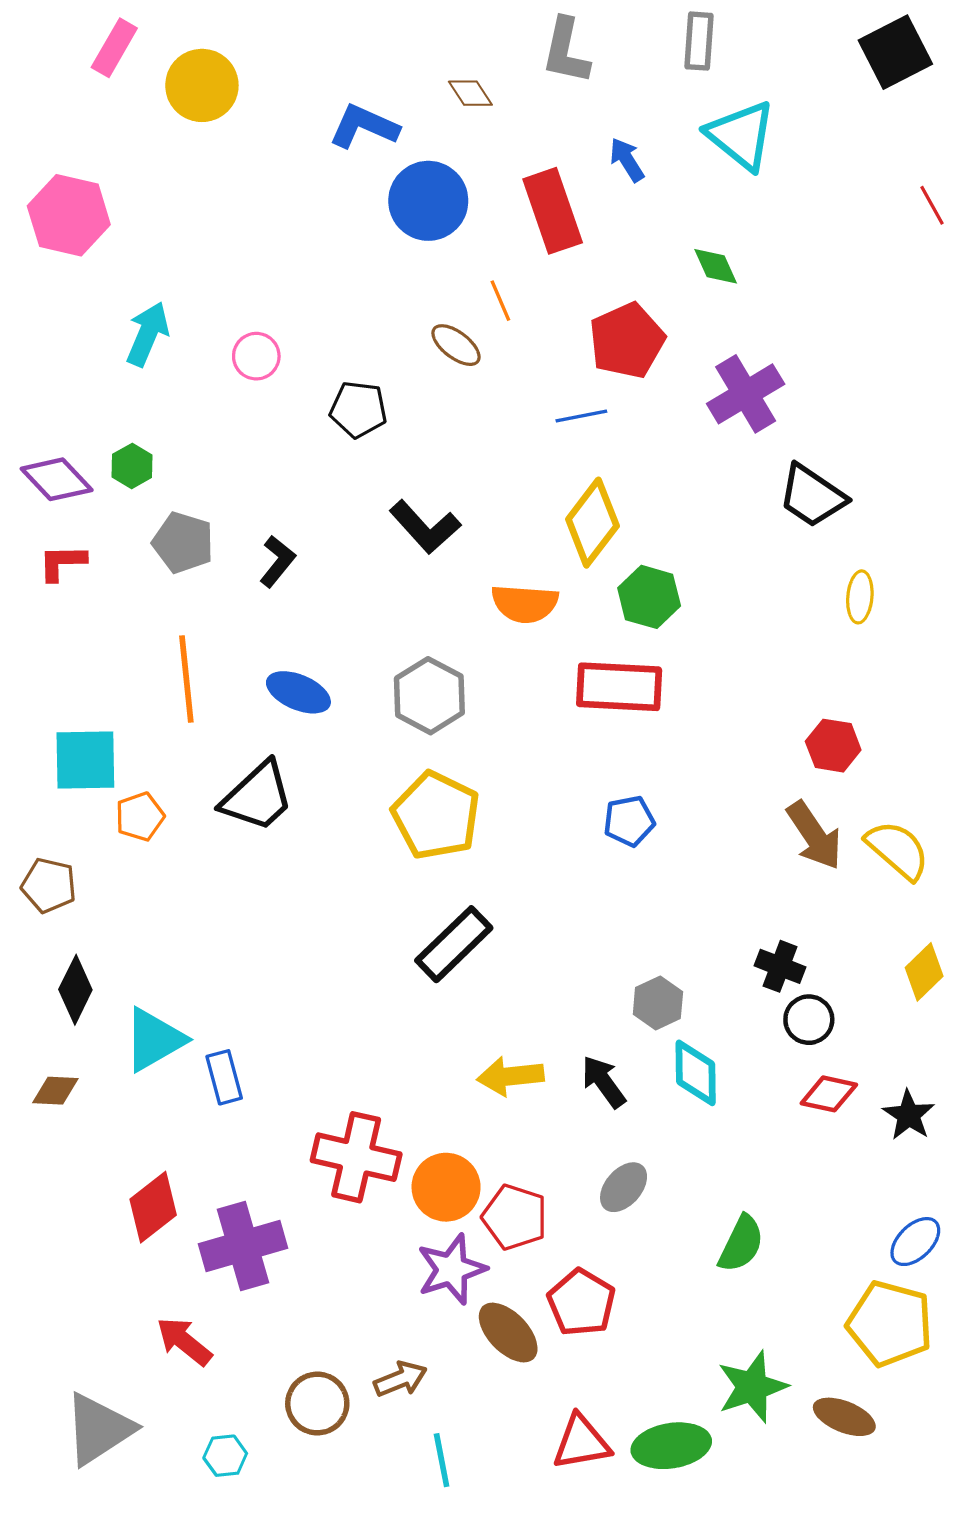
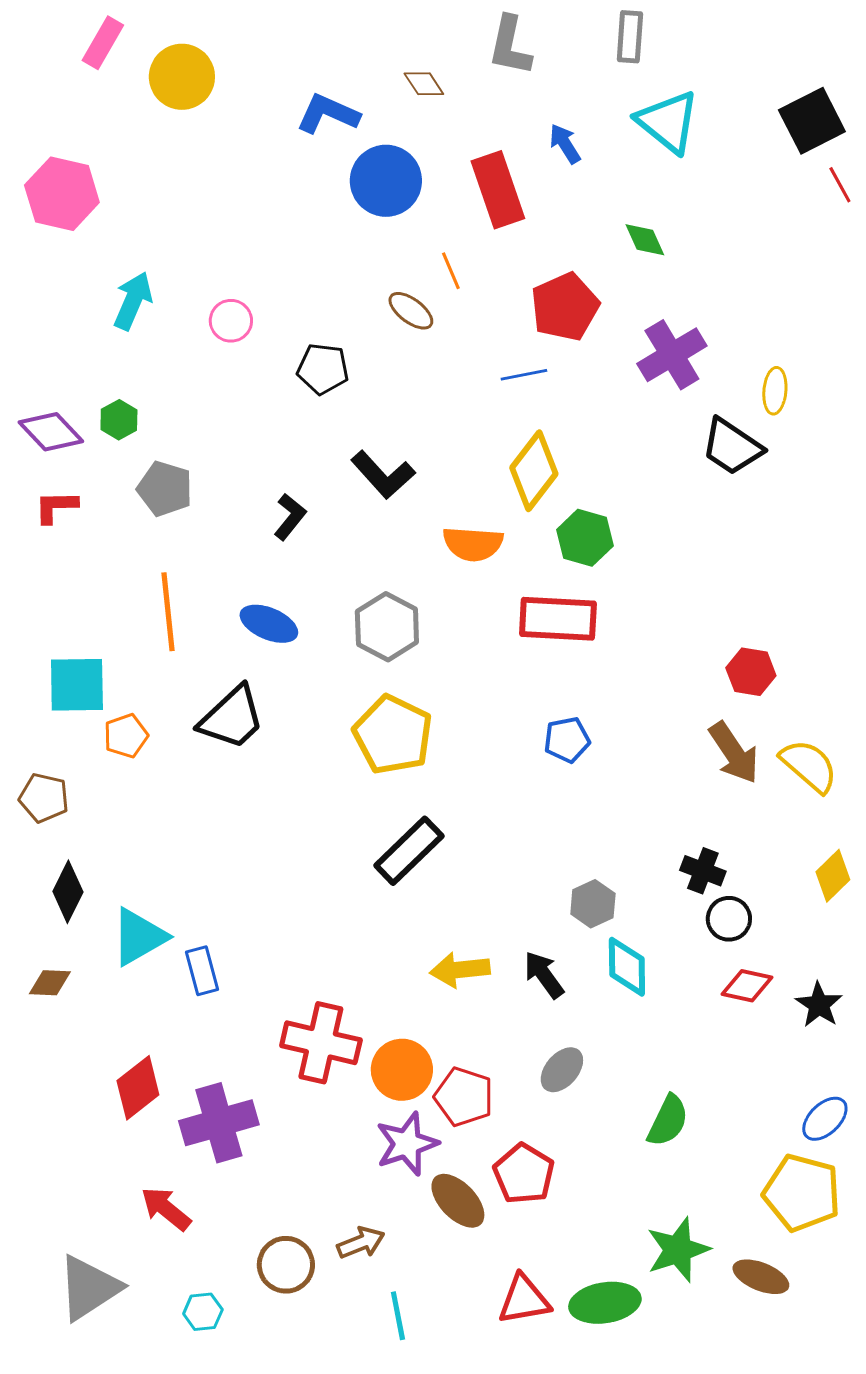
black square: (895, 52) -> (812, 121), moved
black L-shape: (277, 561) -> (290, 517), moved
yellow ellipse: (860, 597) -> (775, 391), moved

